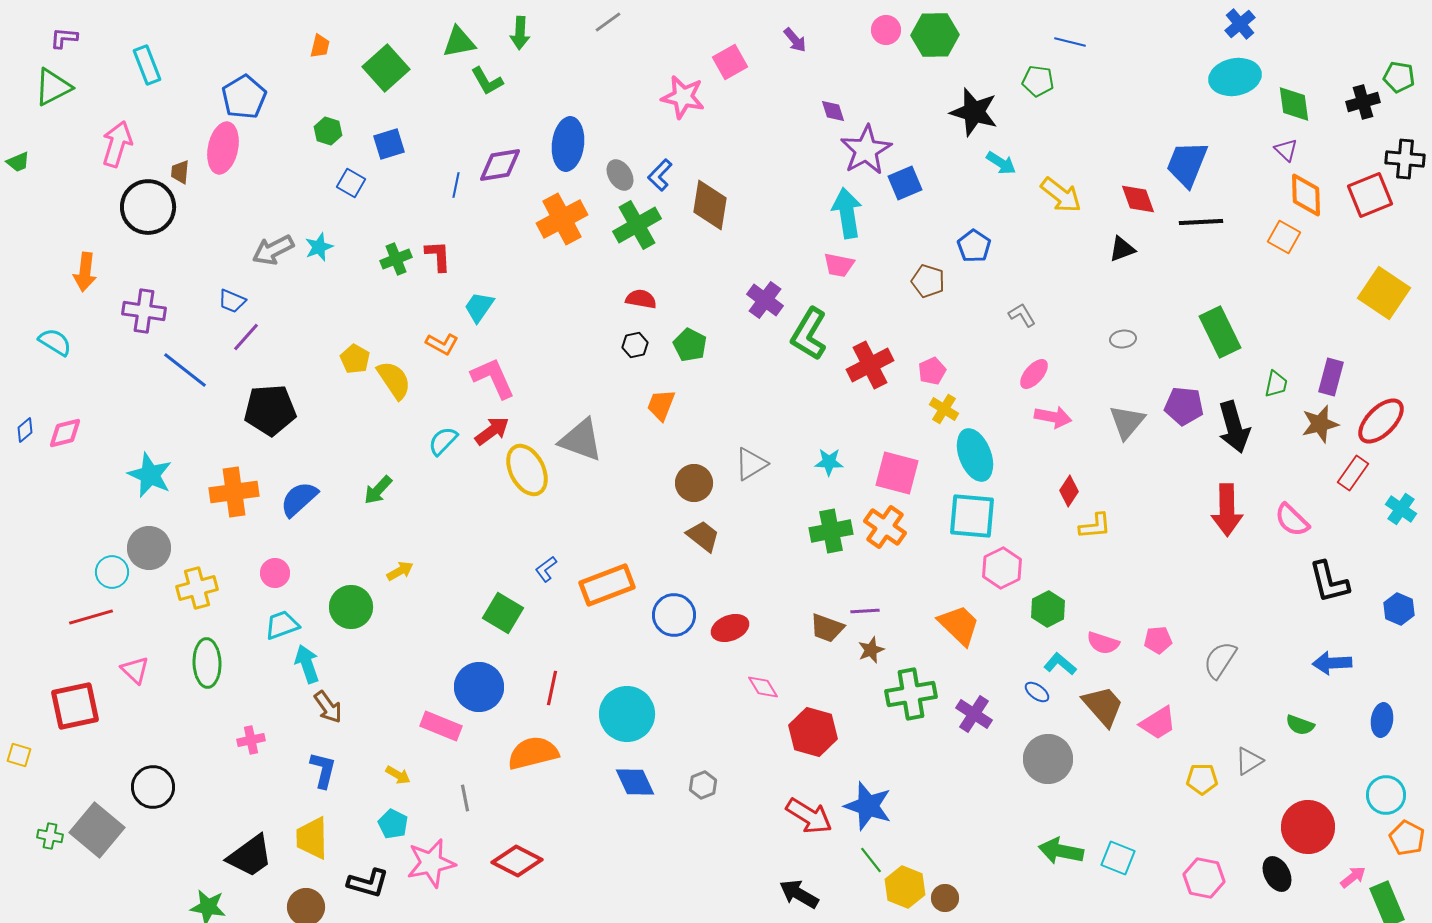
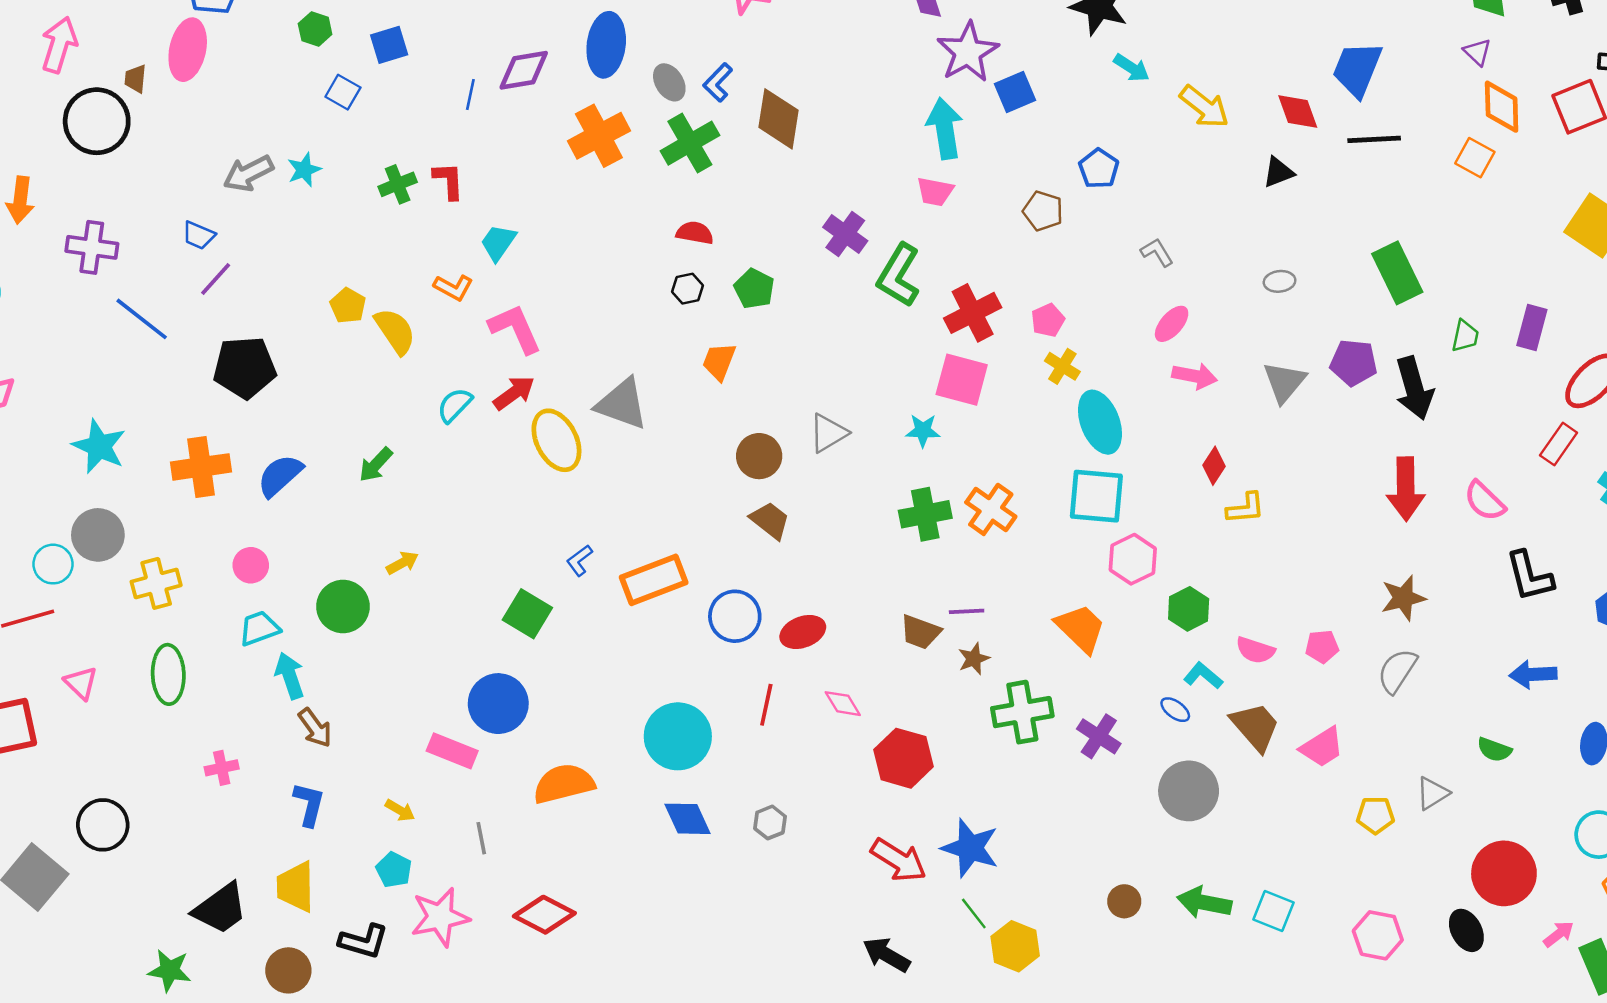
brown star: (1320, 424) -> (1403, 598), moved
pink square: (897, 473) -> (962, 380), moved
red line: (552, 688) -> (766, 705), moved
brown circle: (945, 898) -> (1124, 901), moved

